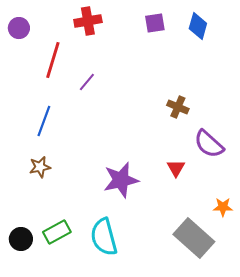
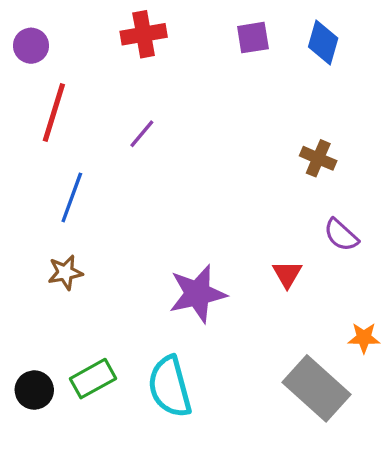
red line: (53, 60) -> (54, 113), moved
brown cross: (178, 107) -> (318, 158), moved
purple semicircle: (209, 144) -> (341, 235), size x0.7

